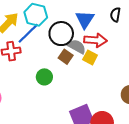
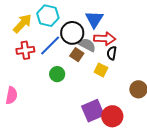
black semicircle: (115, 15) -> (112, 53), moved
blue line: (28, 33) -> (50, 46), moved
yellow square: (90, 57) -> (101, 70), moved

